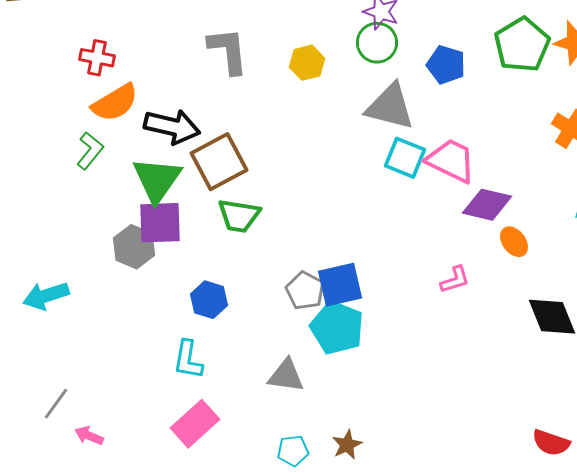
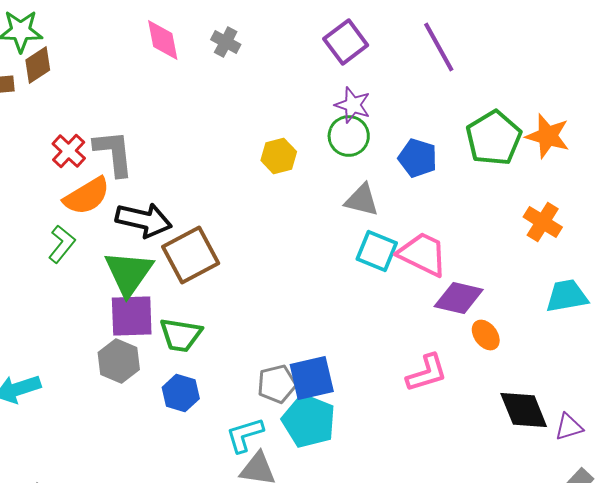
gray L-shape: (228, 51) -> (114, 153), moved
red cross: (97, 58) -> (69, 151), turned 32
gray triangle: (390, 107) -> (362, 200), size x0.7
green trapezoid: (239, 216) -> (181, 335), moved
gray hexagon: (134, 247) -> (119, 361), moved
pink L-shape: (455, 280) -> (427, 373), size x1.4
gray pentagon: (305, 291) -> (277, 384), turned 30
cyan L-shape: (188, 360) -> (245, 435), moved, turned 63

